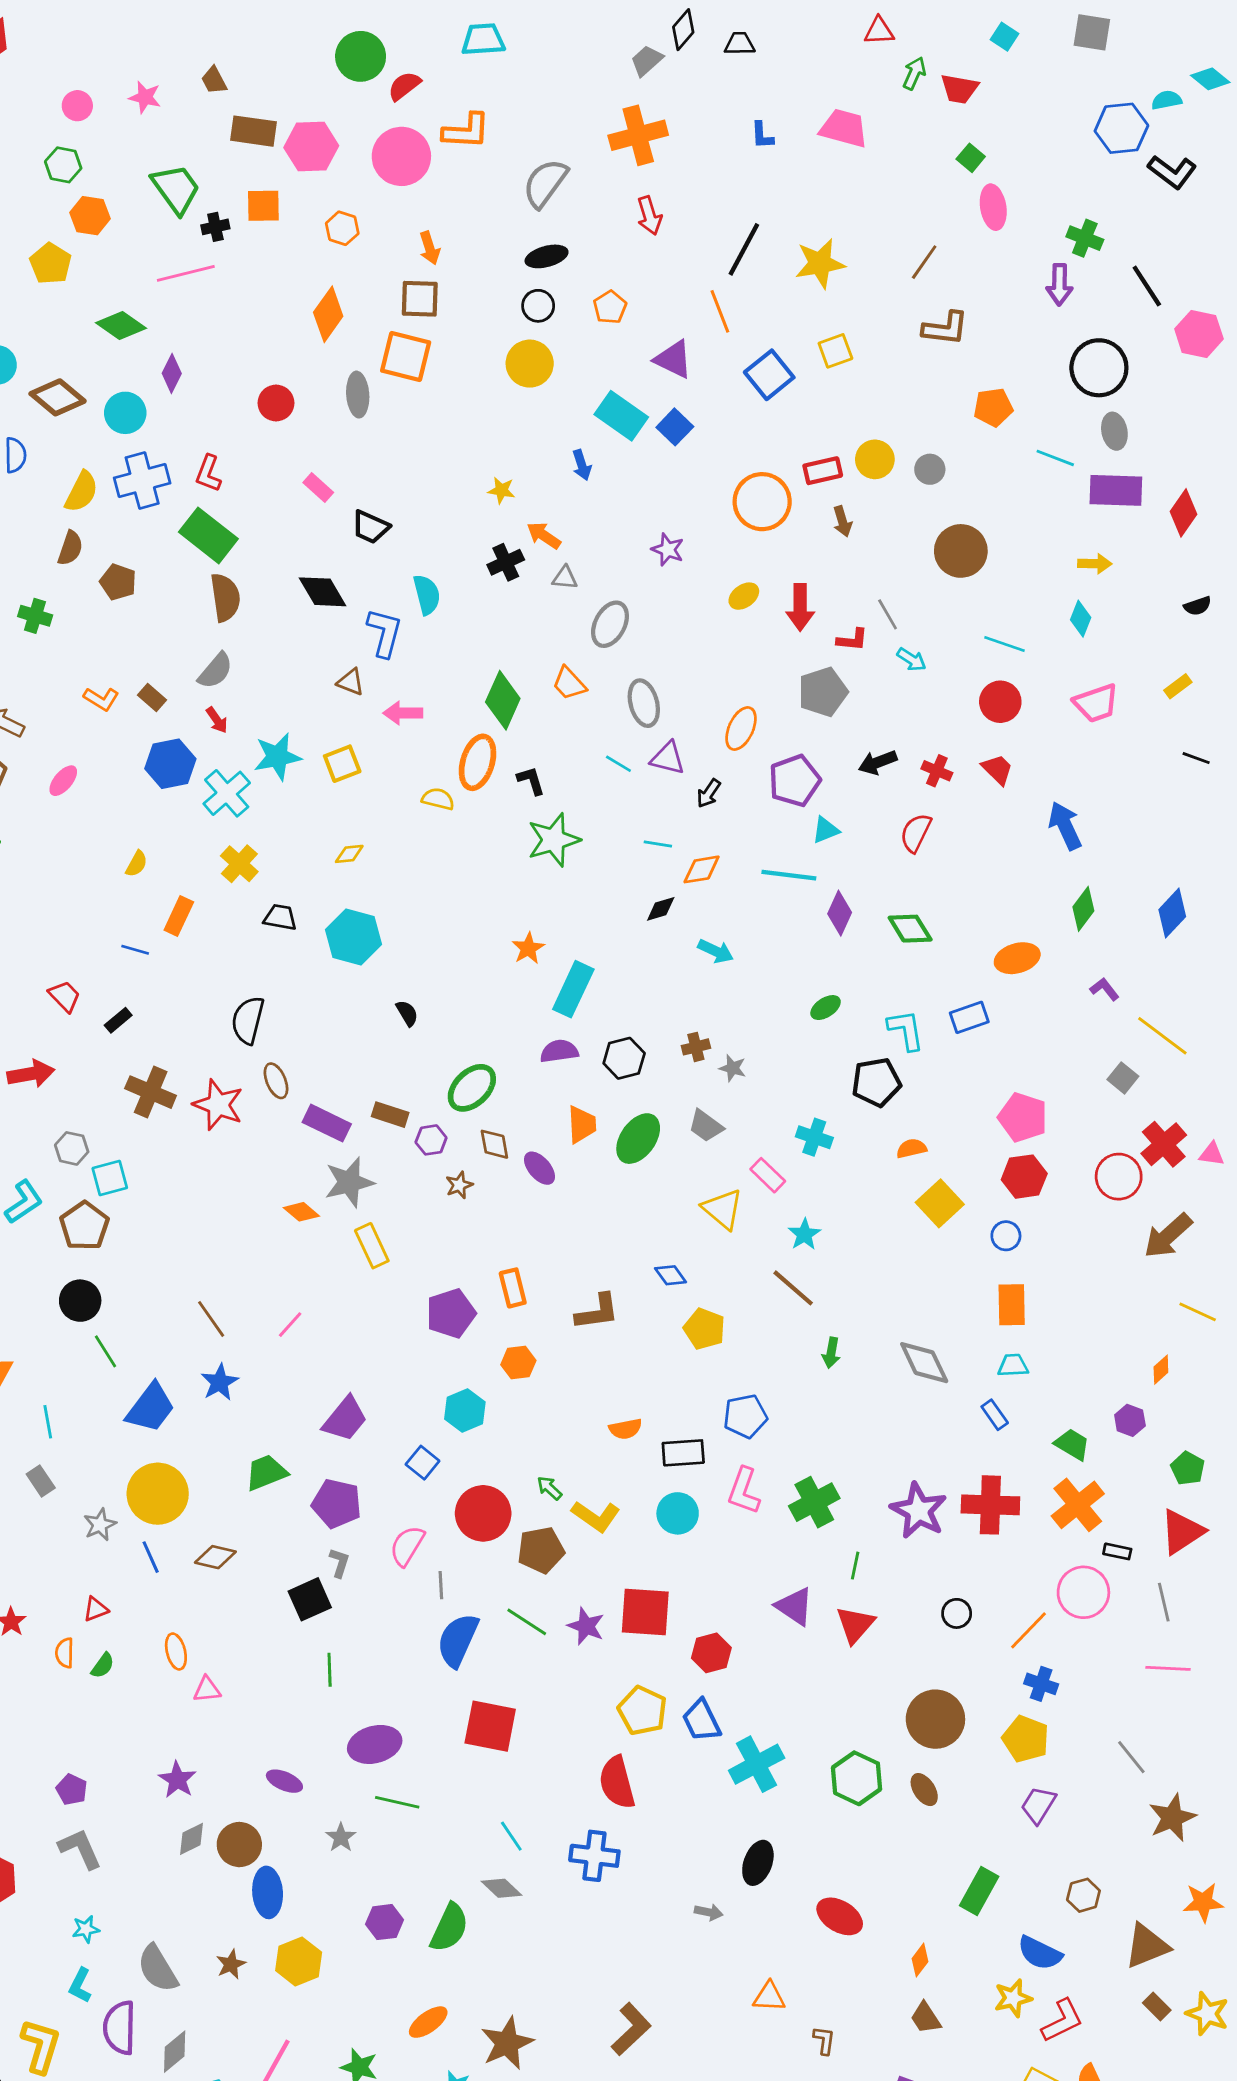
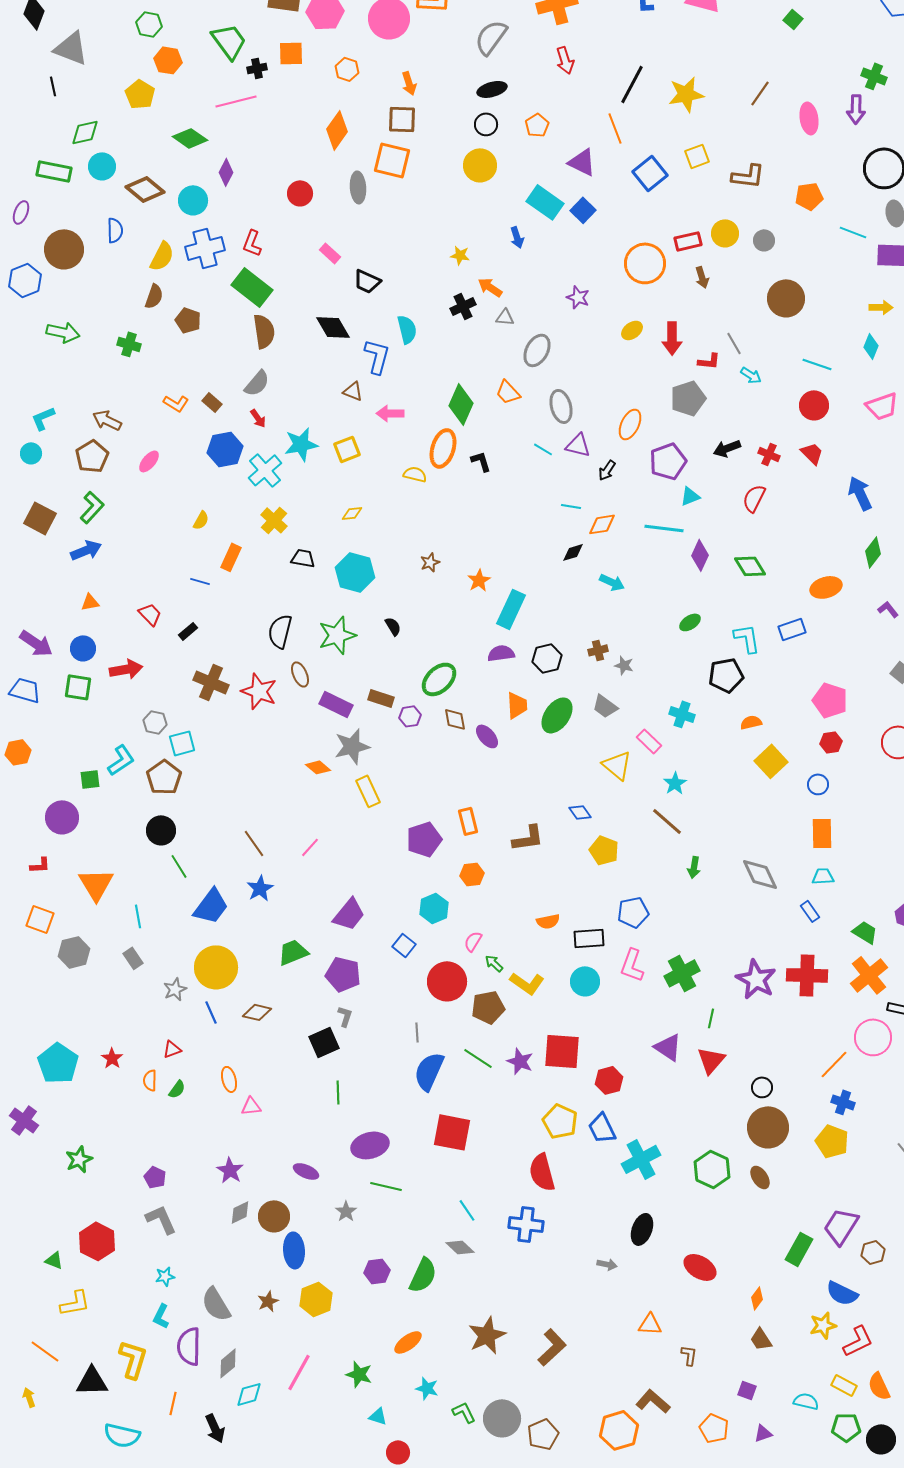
pink ellipse: (993, 207) -> (809, 118), moved
brown L-shape: (945, 328) -> (748, 176), moved
green star: (554, 840) -> (337, 635), moved
red hexagon: (1024, 1177) -> (831, 742), size x0.7
brown star: (459, 1185) -> (430, 562), moved
pink semicircle: (407, 1546) -> (473, 941), moved, size x0.7
black circle: (957, 1613) -> (762, 1087), moved
purple trapezoid: (1038, 1805) -> (841, 1226), moved, size x1.4
brown star: (507, 2043) -> (487, 1335), moved

